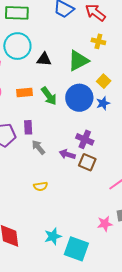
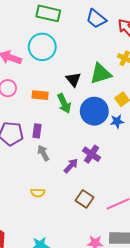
black triangle: (44, 59) -> (73, 79), moved, turned 35
purple arrow: (67, 154) -> (71, 166), turned 105
brown square: (87, 162) -> (85, 199), moved

